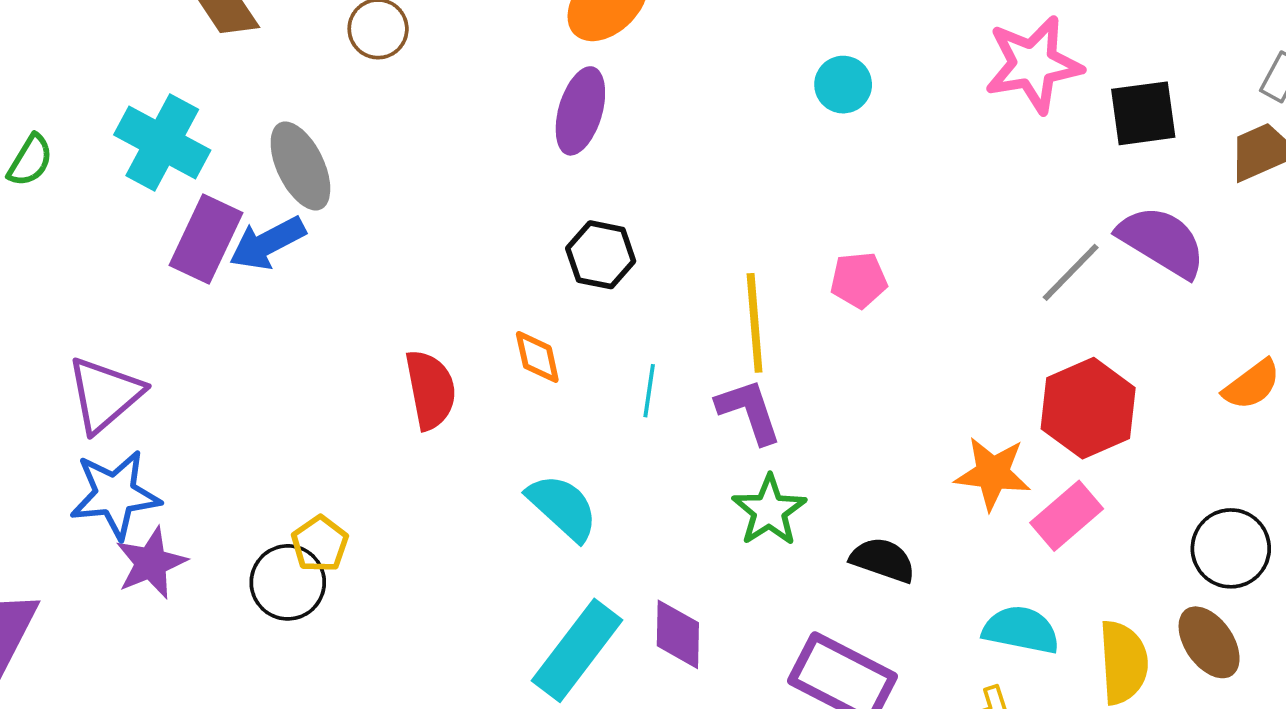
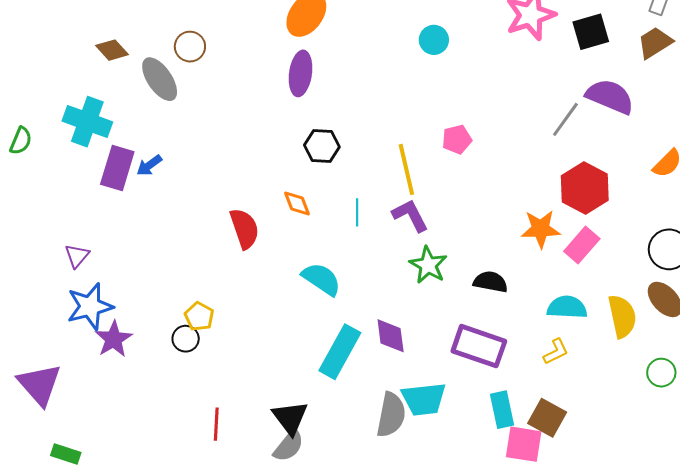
gray ellipse: (300, 166) -> (160, 79), moved
blue arrow: (267, 243) -> (149, 165), size x0.7
purple triangle: (105, 394) -> (77, 256), size x0.6
black circle: (288, 582) -> (186, 339), size x0.7

